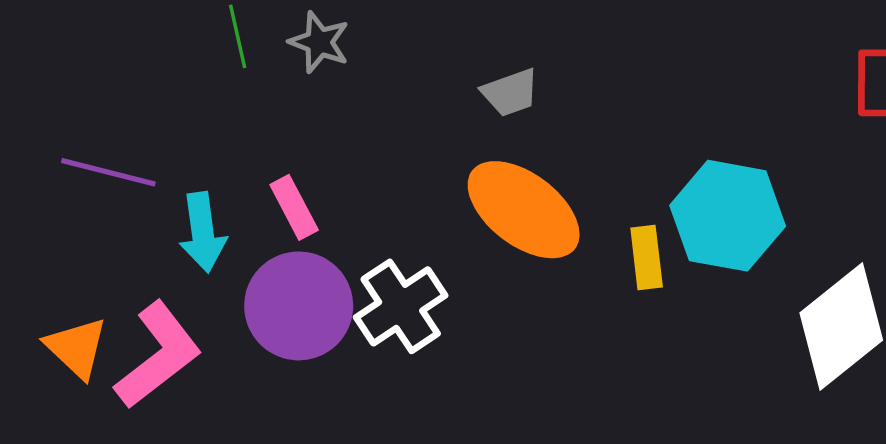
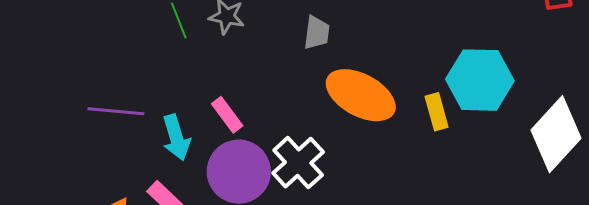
gray trapezoid: (510, 93) -> (317, 33), moved, turned -54

